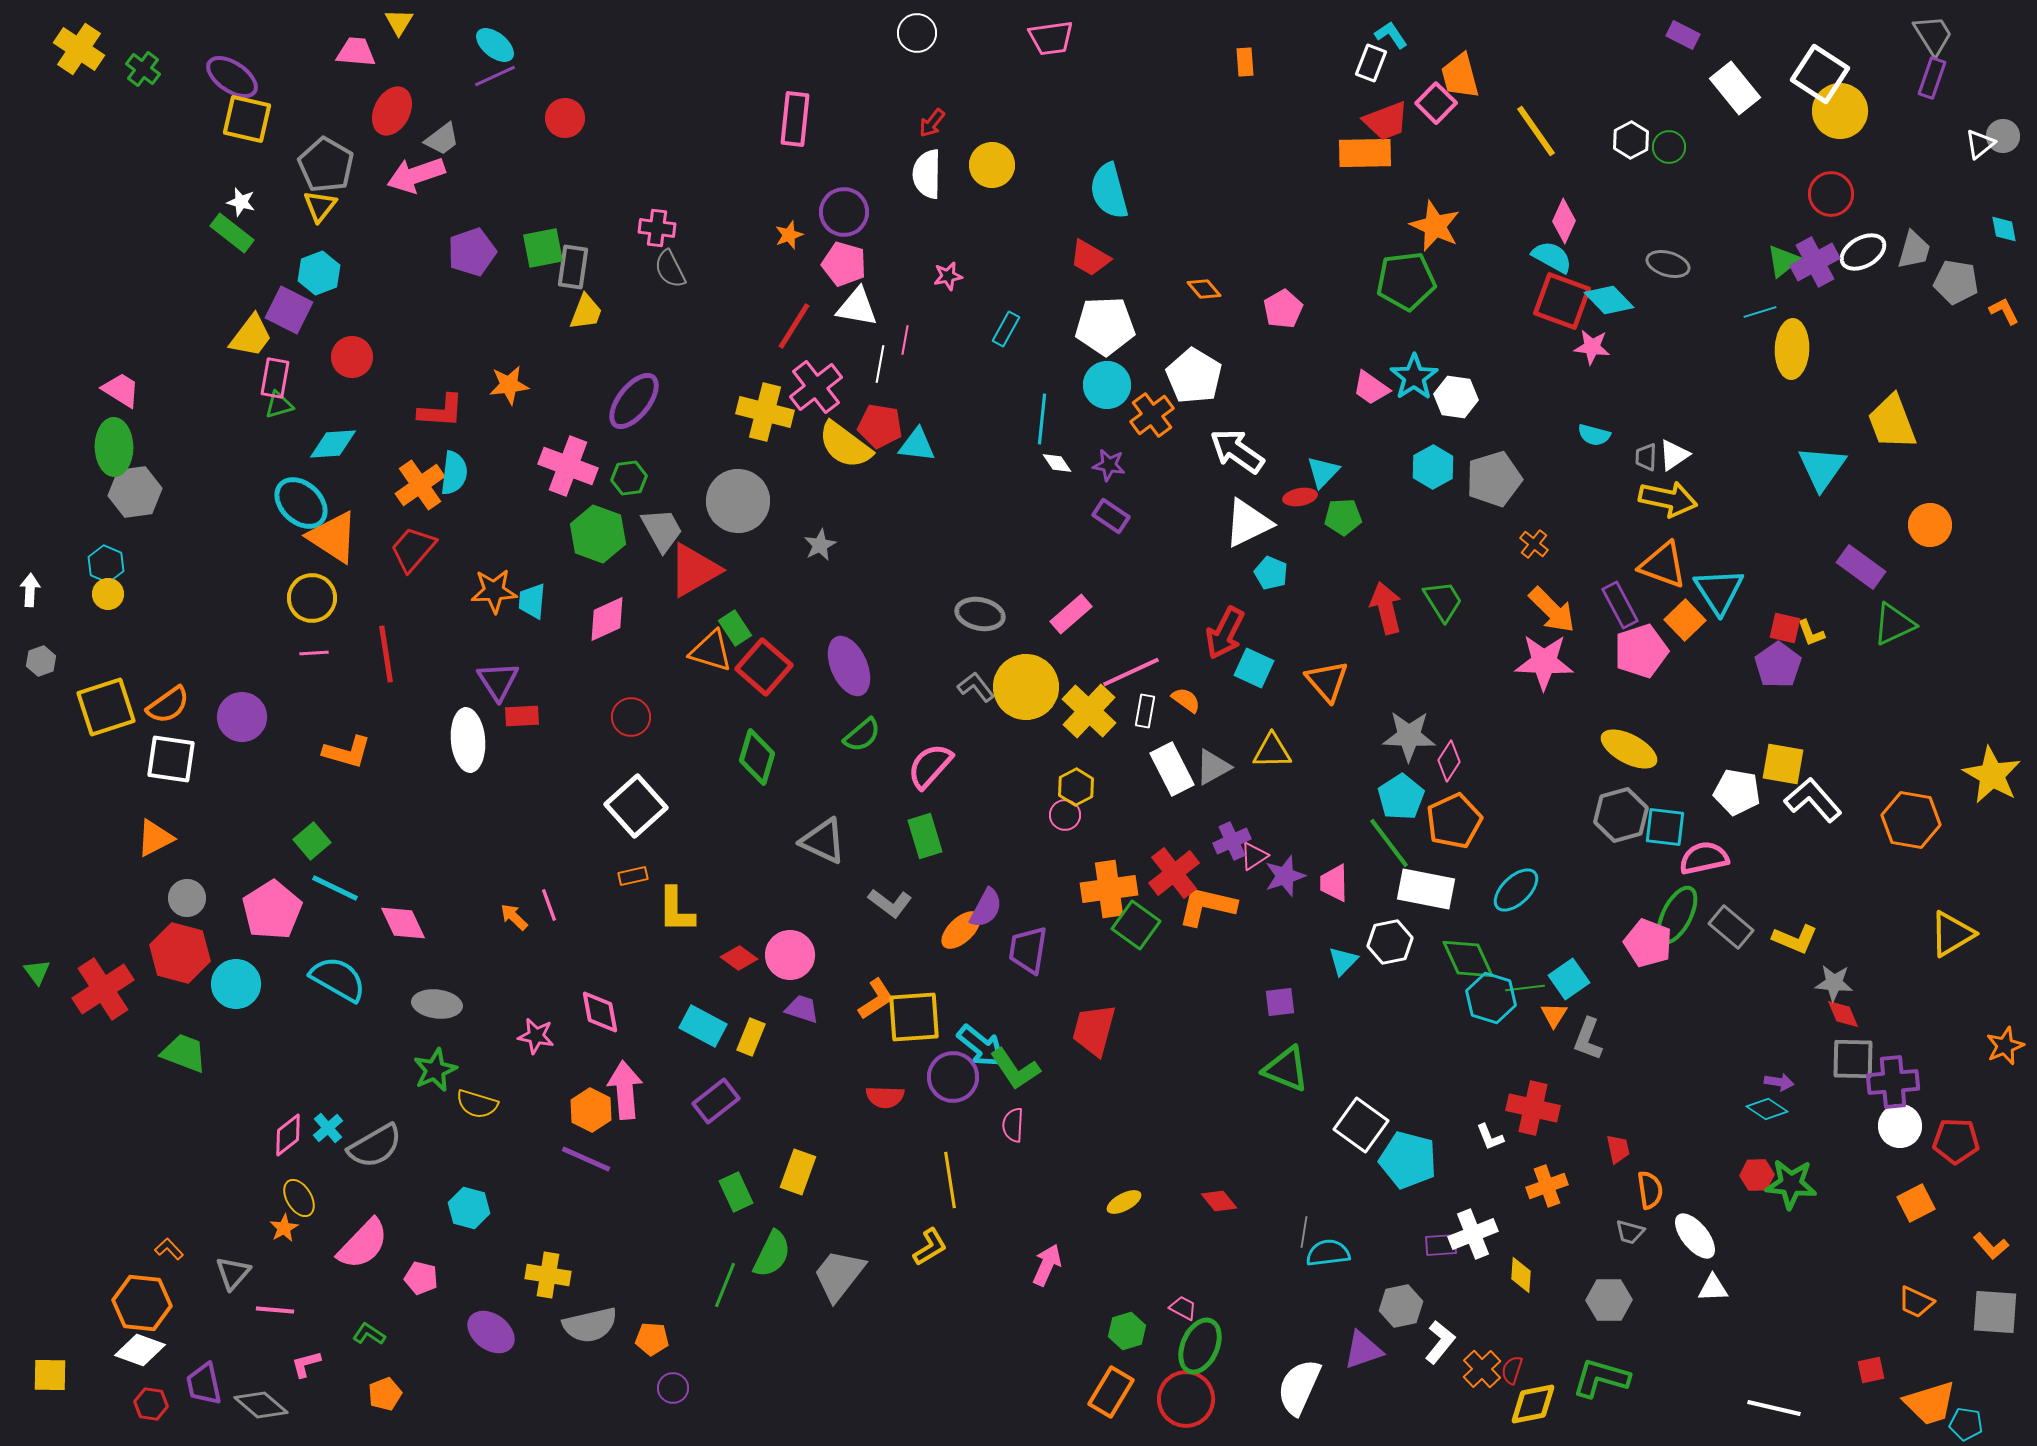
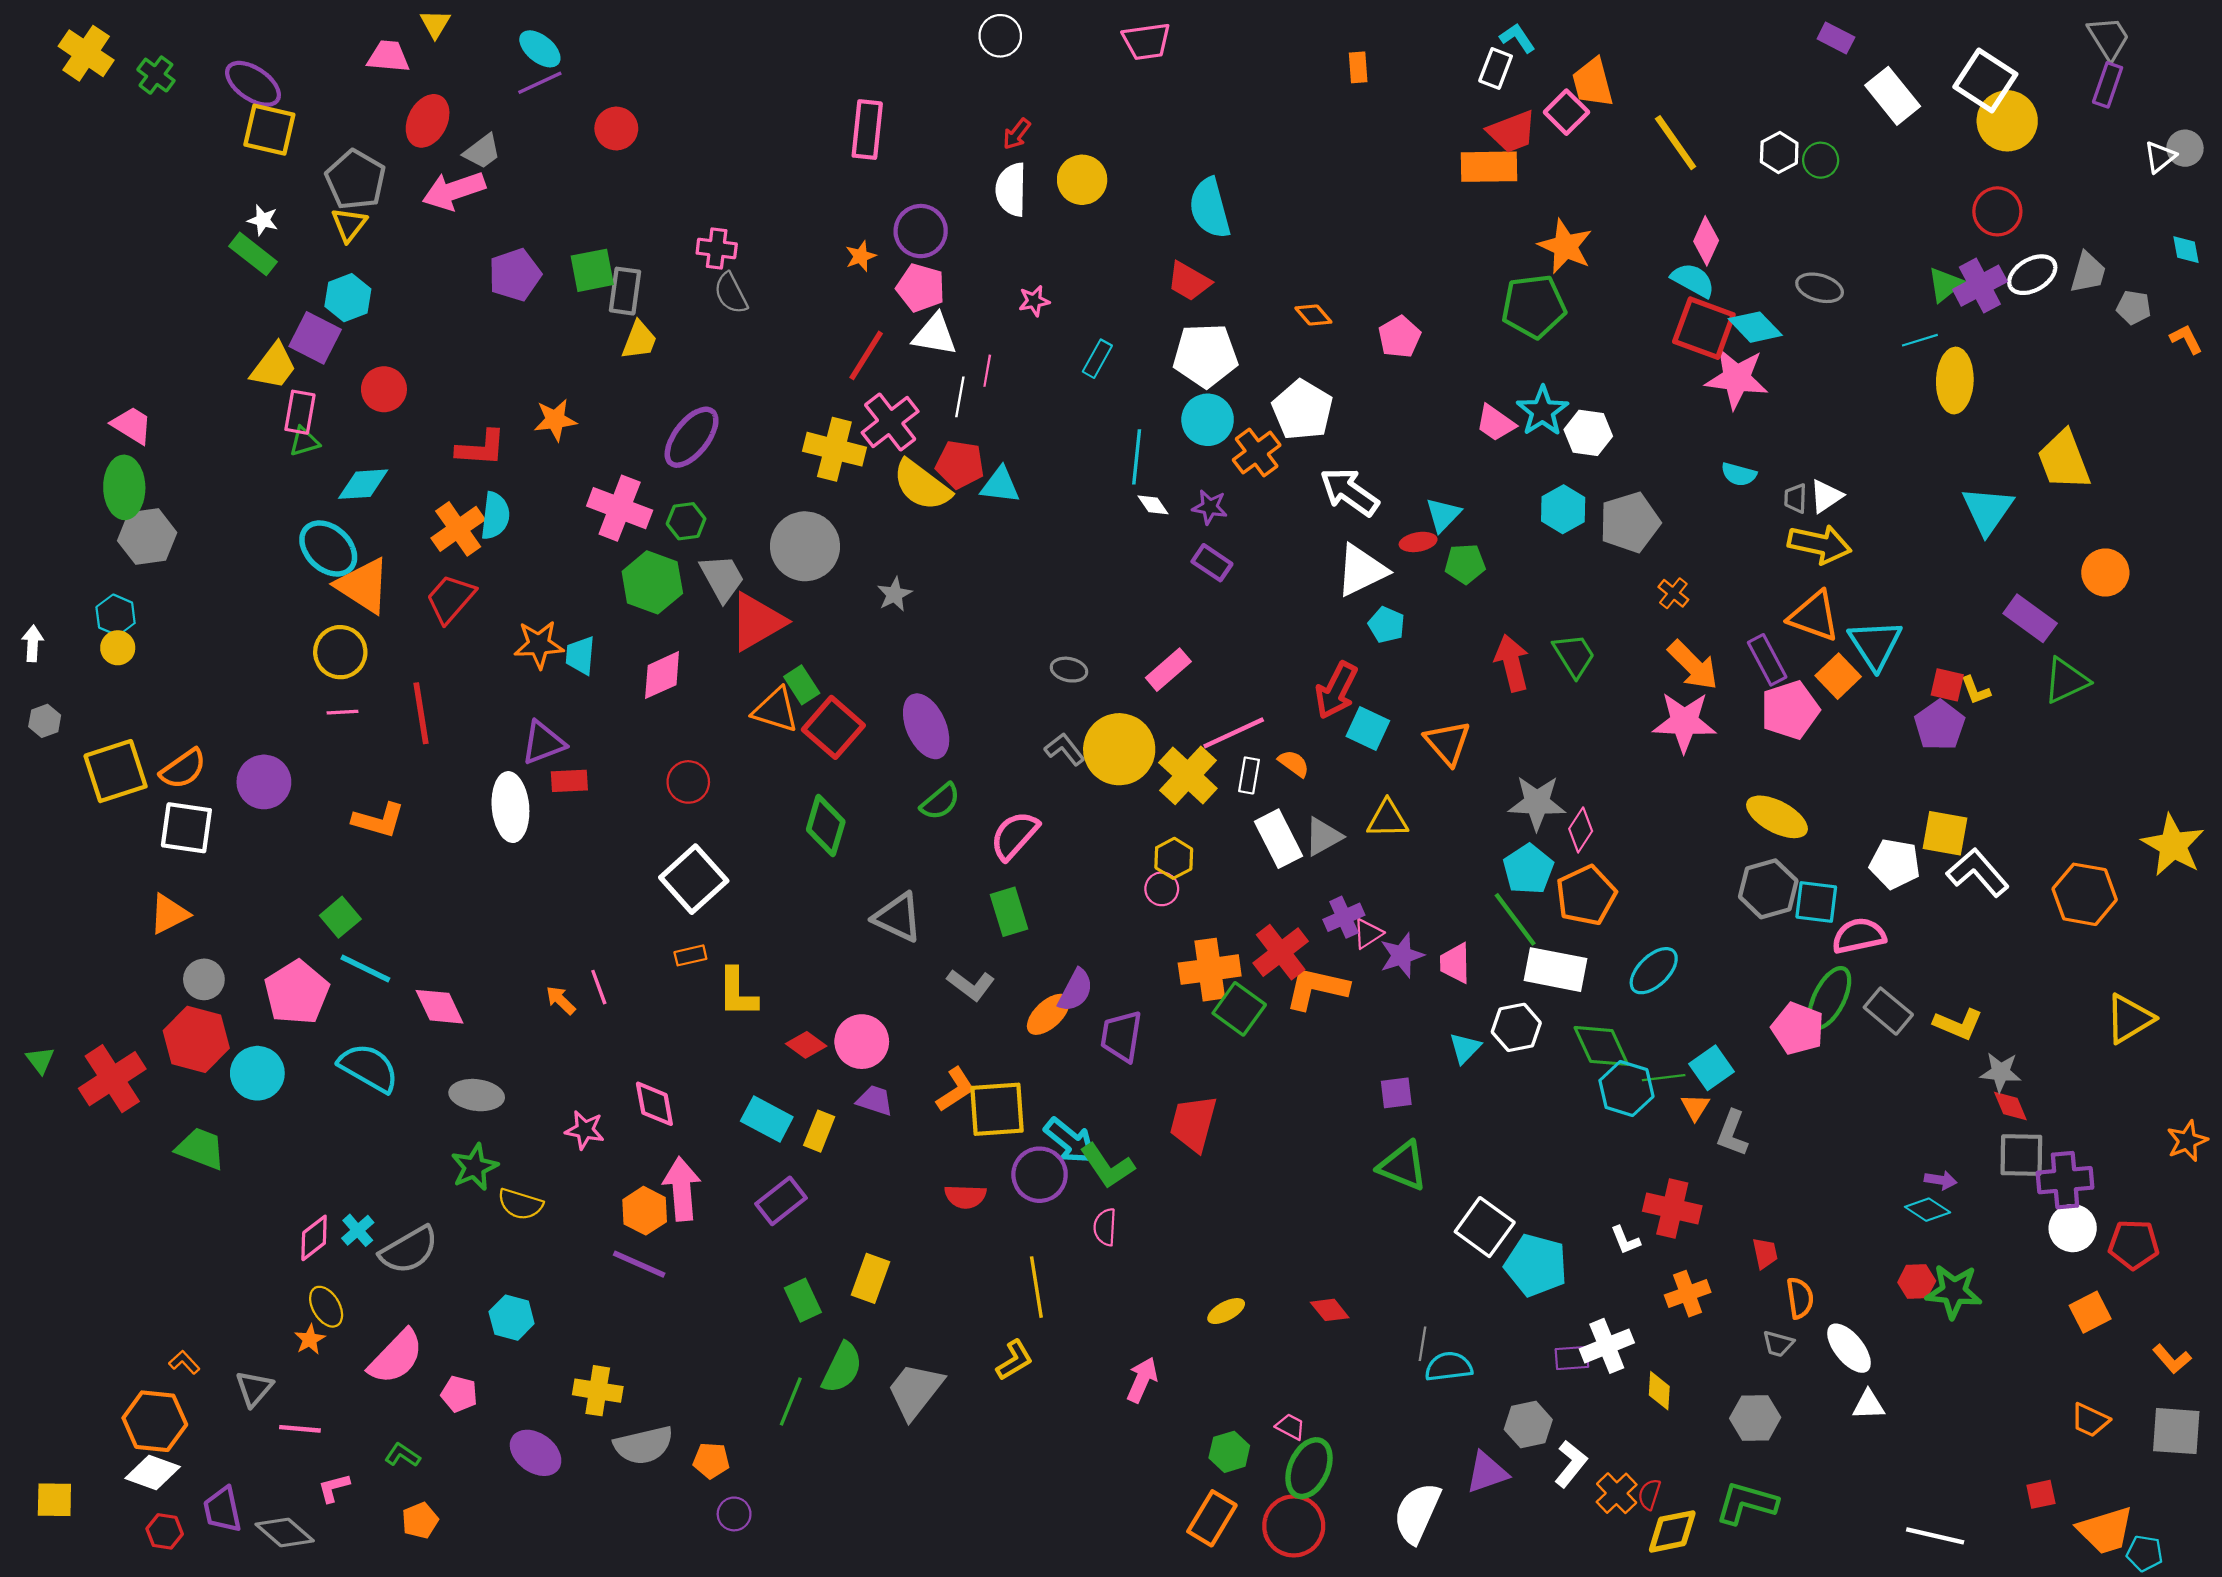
gray pentagon: (1956, 282) -> (2134, 307), size x0.7
pink star: (1592, 347) -> (1737, 378), size x1.6
gray ellipse: (980, 614) -> (1069, 670), size x0.7
purple triangle: (498, 681) -> (543, 743), turned 42

